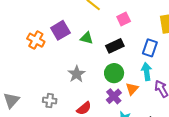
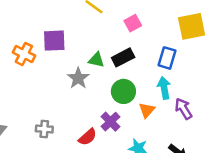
purple square: (60, 30) -> (54, 41), turned 30
green triangle: (87, 38) -> (96, 60), moved
gray star: (77, 74) -> (78, 78), moved
purple cross: (114, 96) -> (110, 122), moved

